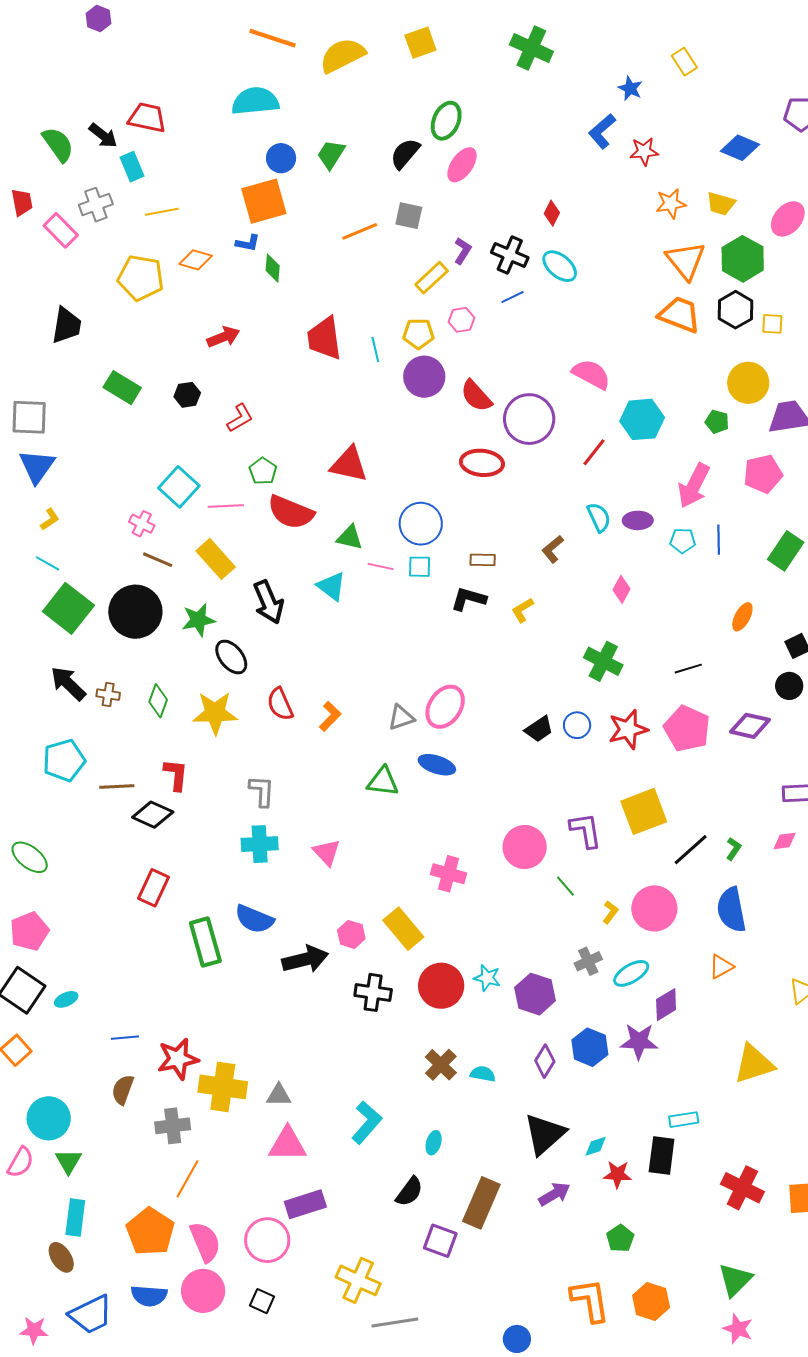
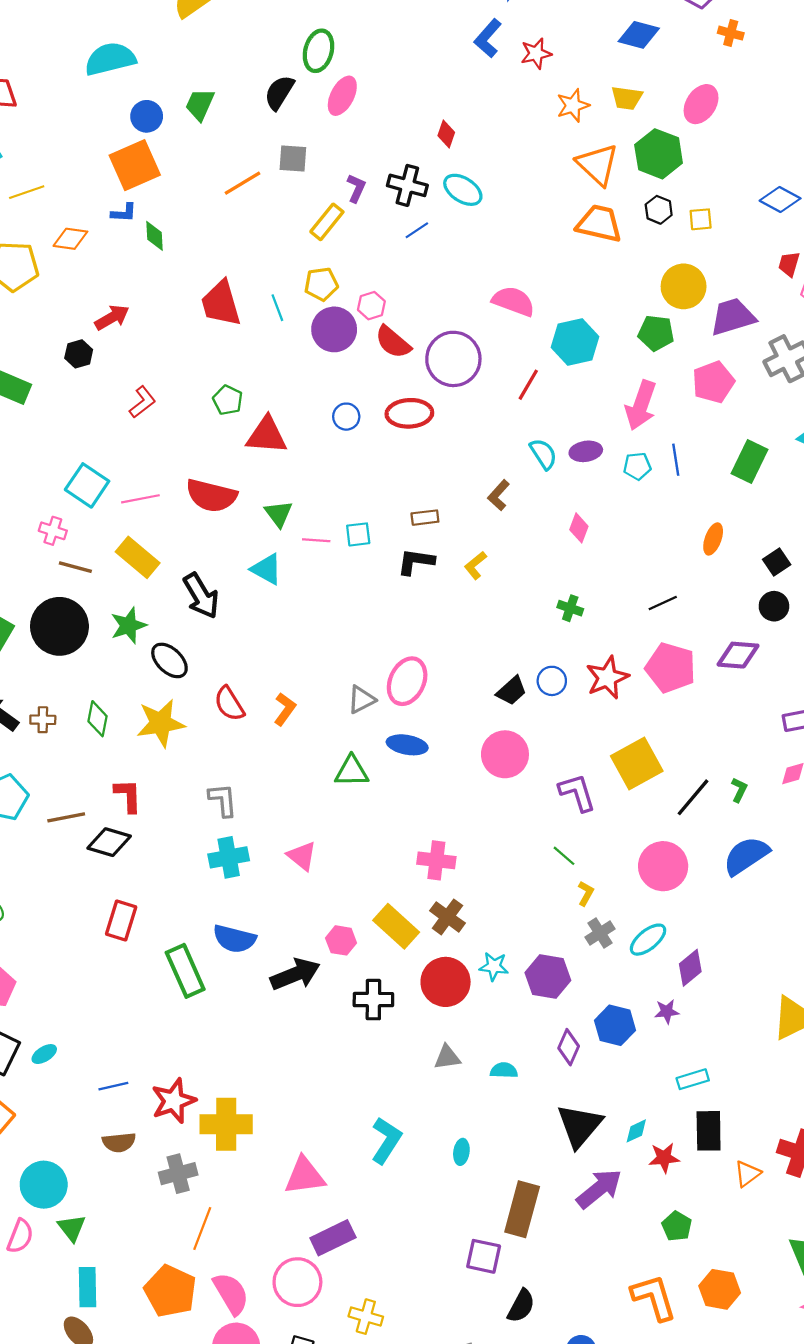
black hexagon: (735, 310) -> (659, 210), size x0.7
pink hexagon: (461, 320) -> (371, 306), moved
black hexagon: (187, 395) -> (79, 354), moved
green pentagon: (717, 422) -> (656, 333), size x1.4
green pentagon: (263, 471) -> (228, 400), moved
blue circle: (421, 524) -> (346, 417), moved, size x0.6
green triangle: (350, 537) -> (279, 514), turned 48
green cross: (603, 661) -> (570, 608), size x0.6
pink circle: (525, 847) -> (505, 754), moved
blue semicircle: (731, 910) -> (746, 856), turned 75
yellow L-shape: (610, 912) -> (586, 893), moved
orange triangle: (721, 967) -> (747, 1174), moved
purple star: (639, 1041) -> (667, 1012), size x0.6
brown cross: (441, 1065) -> (447, 917), moved
brown semicircle: (123, 1090) -> (119, 1142), turned -108
gray triangle: (279, 1095) -> (447, 1057), moved
cyan rectangle: (684, 1120) -> (693, 1079), moved
black semicircle: (409, 1192) -> (521, 1306), moved
purple arrow: (554, 1194) -> (599, 1189), size x1.4
yellow cross: (358, 1280) -> (366, 1317), moved, size x0.7

